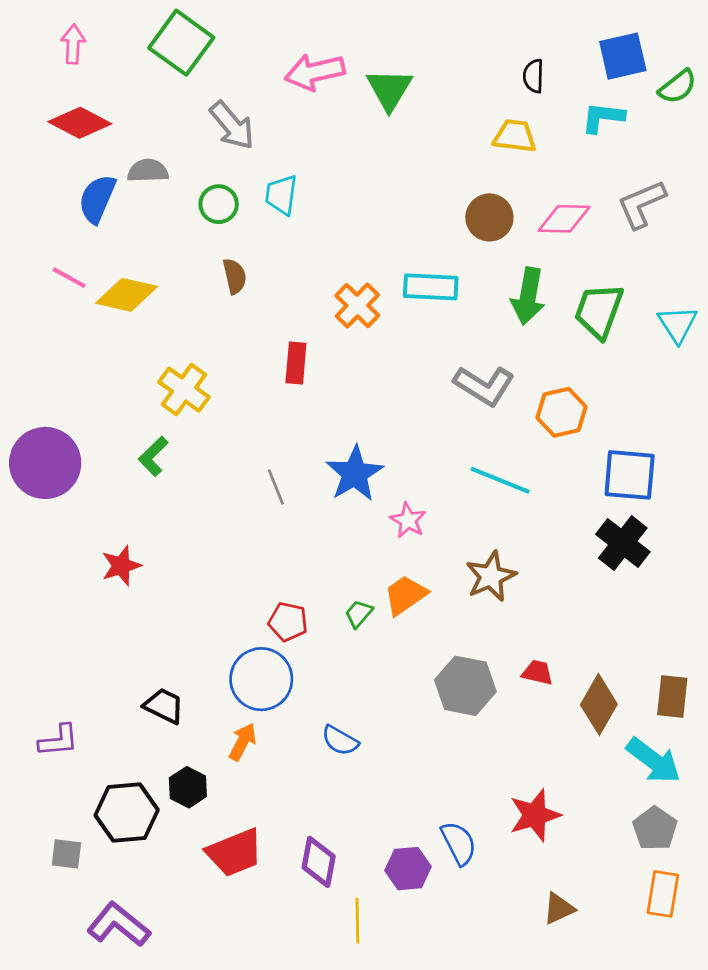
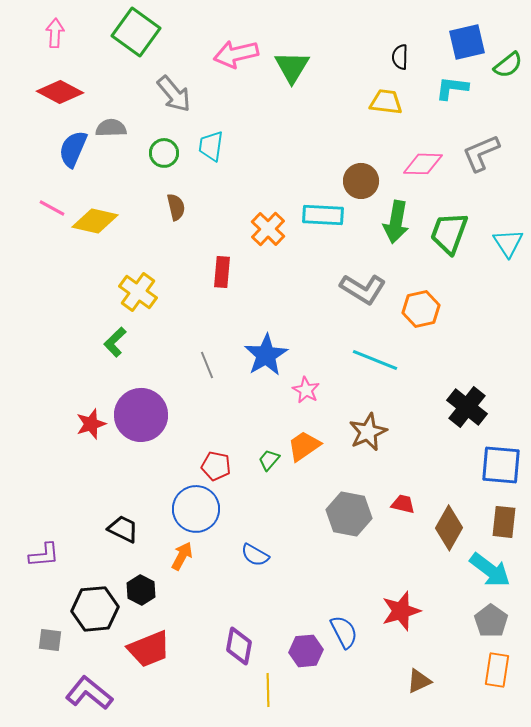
brown circle: (489, 217) -> (361, 181), moved
purple circle: (45, 463) -> (141, 415), moved
blue square: (630, 475) -> (501, 465), moved
red trapezoid: (235, 853) -> (149, 649), moved

